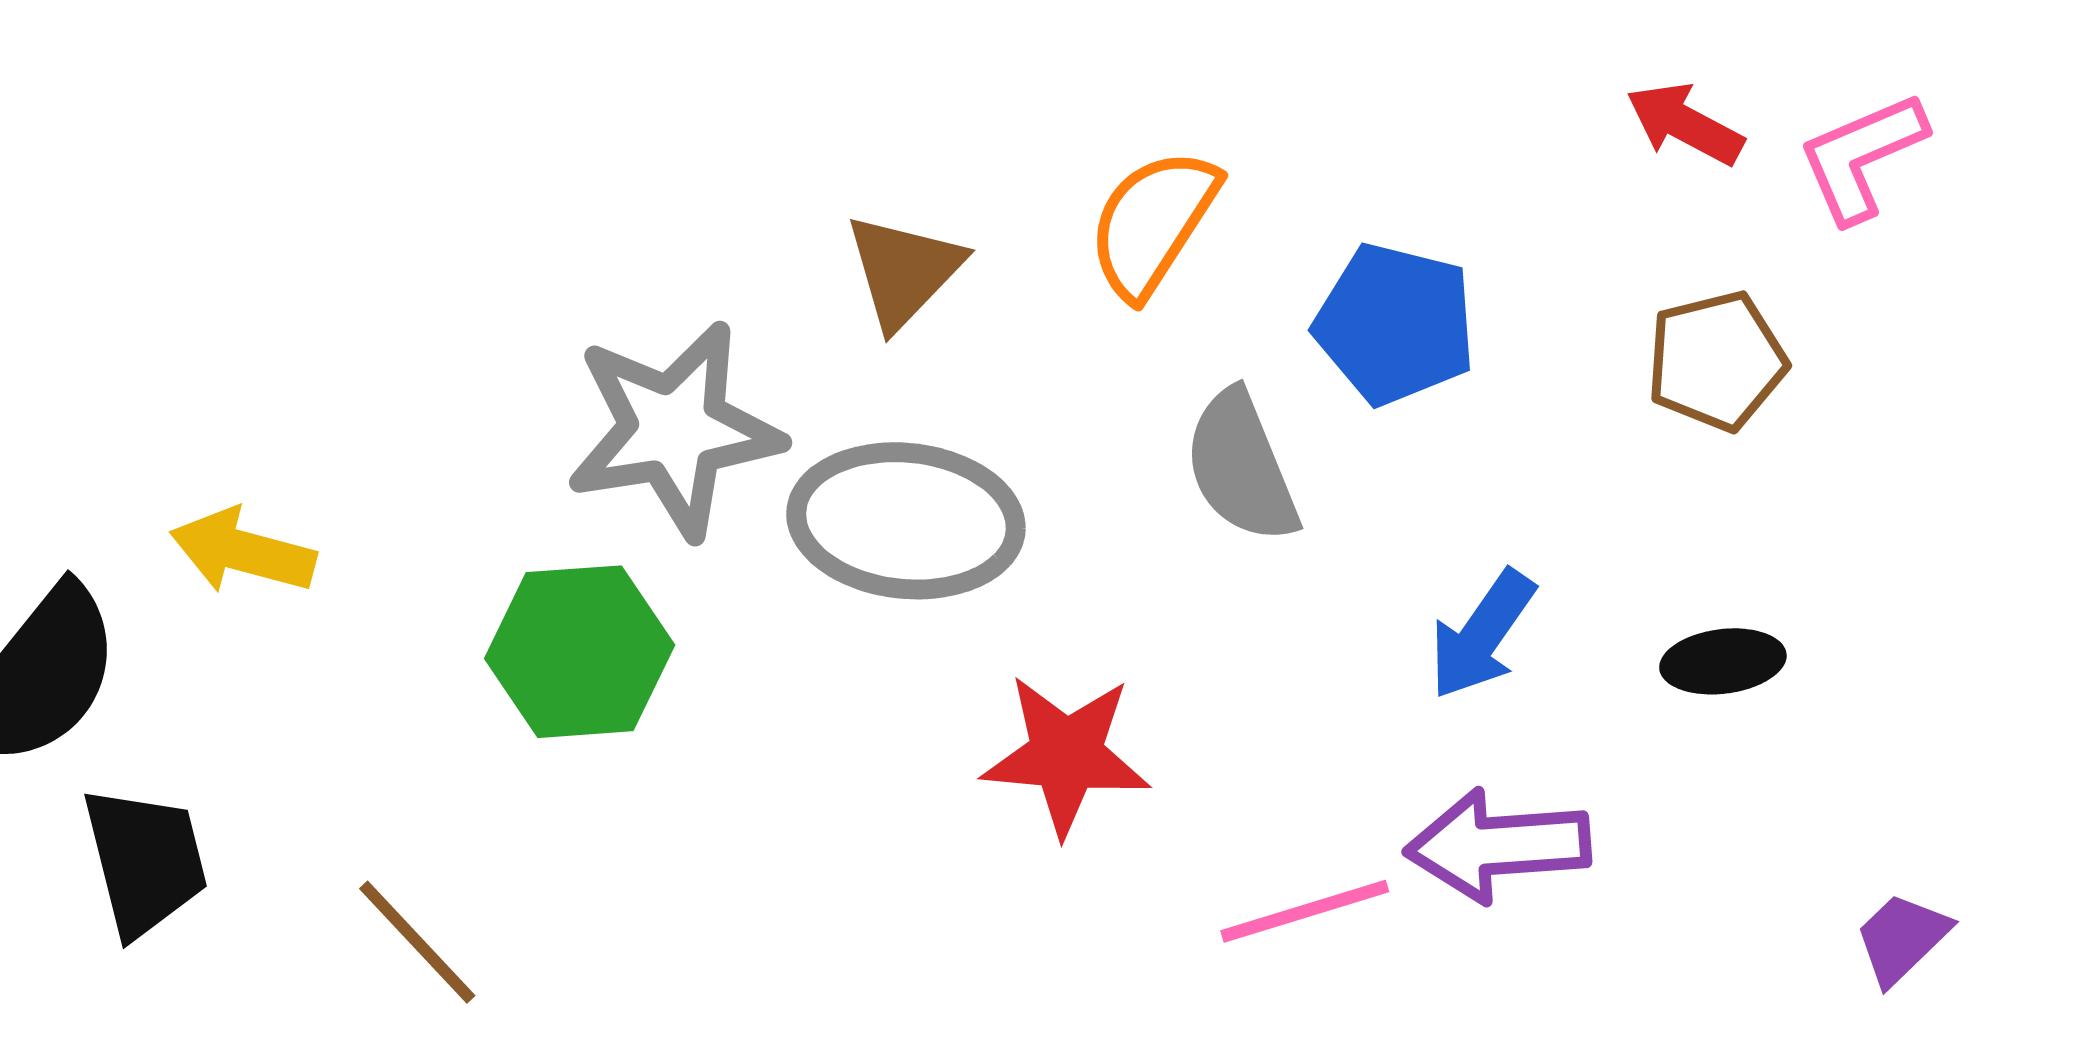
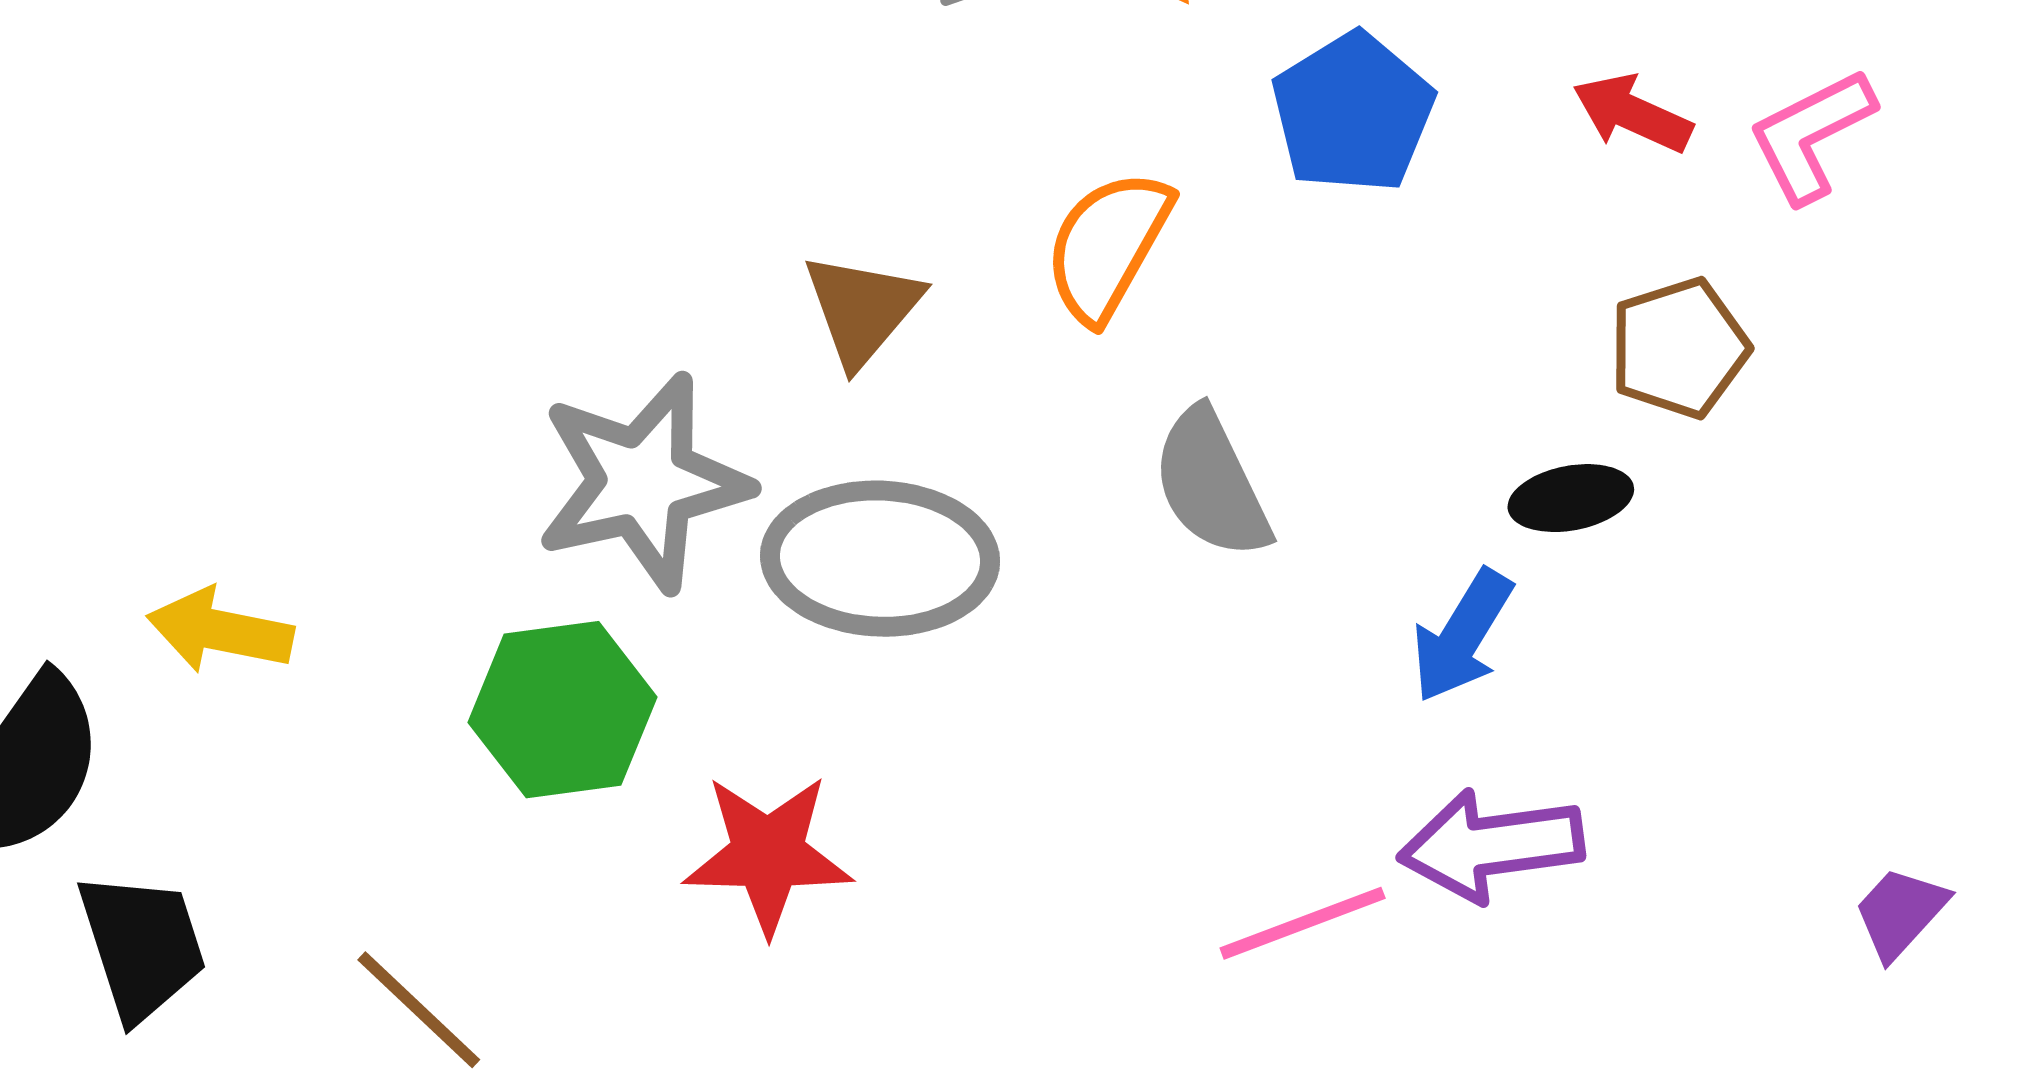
blue pentagon: (1395, 324) -> (1353, 113), moved, turned 30
black ellipse: (1723, 661) -> (1571, 498), moved
red star: (1066, 755) -> (768, 854), moved

